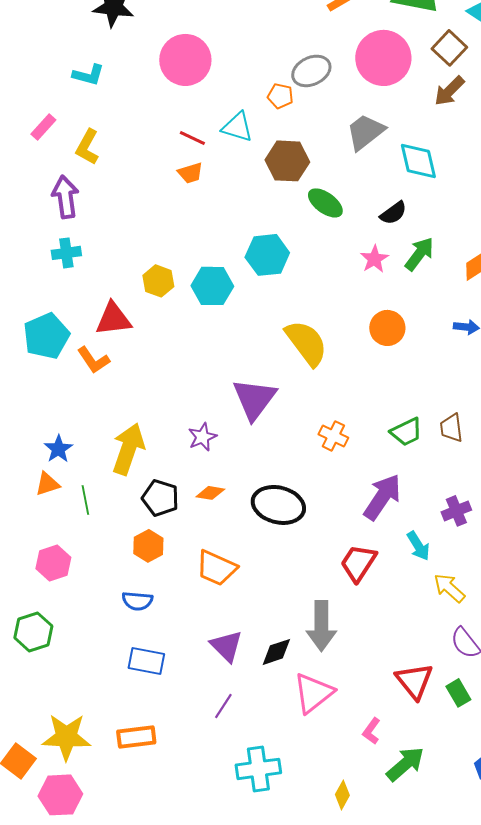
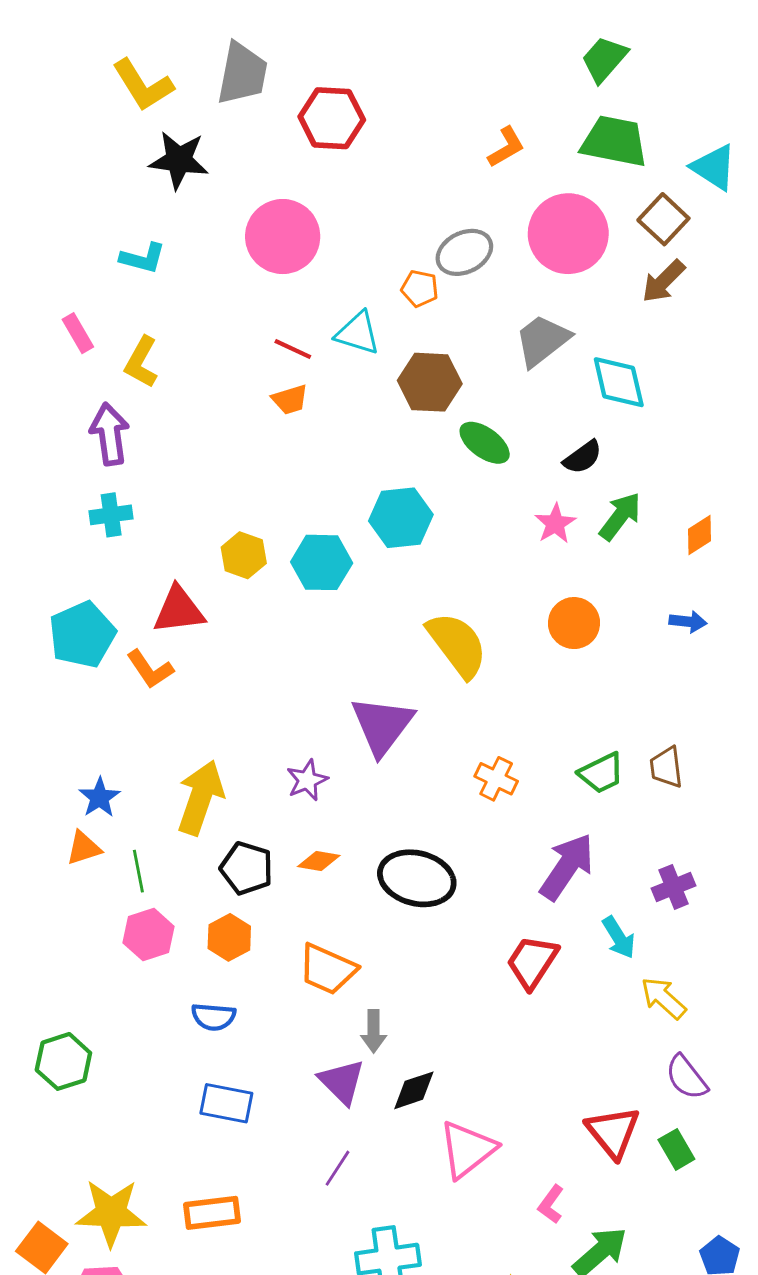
pink rectangle: (43, 127) -> (78, 333), turned -72
pink hexagon: (53, 563) -> (149, 935), moved
gray arrow: (321, 626) -> (374, 1031), moved, size x0.6

